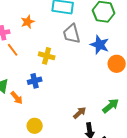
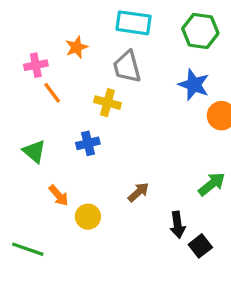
gray trapezoid: (72, 34) -> (127, 67), moved
orange arrow: (17, 98) -> (59, 195), moved
brown arrow: (80, 113) -> (138, 192), moved

